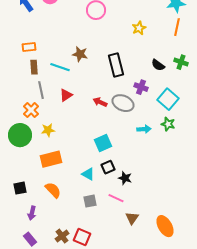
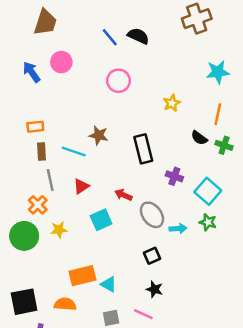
orange line: (177, 27) -> (218, 114), moved
black semicircle: (158, 65) -> (199, 138), moved
gray ellipse: (123, 103) -> (152, 215), moved, turned 30
cyan square: (103, 143) -> (101, 220), moved
orange rectangle: (51, 159) -> (82, 276), moved
black square: (108, 167) -> (152, 256), moved
black square: (20, 188) -> (24, 302), size x1.6
orange semicircle: (53, 190) -> (65, 304), turned -42

